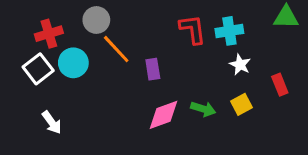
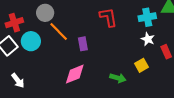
cyan cross: (229, 31) -> (147, 17), moved
white star: (240, 65) -> (148, 39), moved
green arrow: (203, 109) -> (118, 78), moved
pink diamond: (163, 115) -> (75, 74), moved

